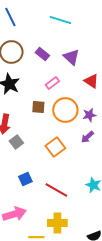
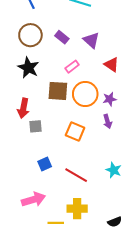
brown square: (38, 107) -> (58, 91), size x1.5
purple arrow: (87, 137) -> (108, 121), turned -64
gray square: (16, 142) -> (36, 126), turned 32
orange square: (55, 147) -> (75, 132), turned -30

